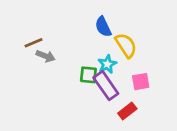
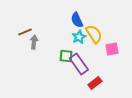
gray arrow: (46, 56) -> (34, 42), turned -104
cyan star: (107, 64) -> (79, 37), moved
pink square: (141, 82) -> (112, 49), moved

